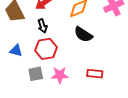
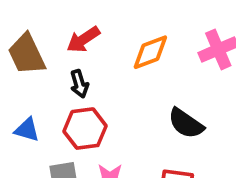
black semicircle: (83, 34) -> (186, 123), moved

